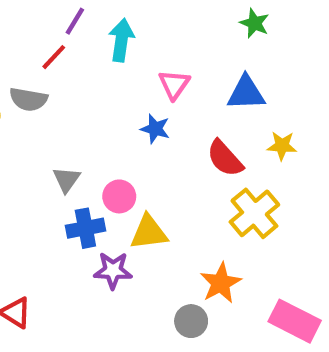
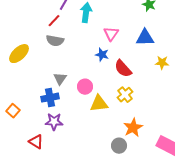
gray semicircle: (28, 99) -> (55, 41), moved
red semicircle: (225, 158) -> (123, 69), moved
yellow cross: (254, 213) -> (125, 95), moved, size x0.7
blue cross: (85, 228) -> (50, 98), moved
purple star: (113, 270) -> (54, 122), moved

